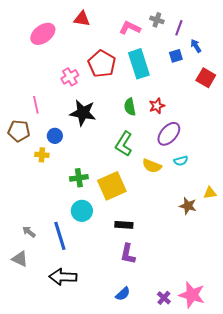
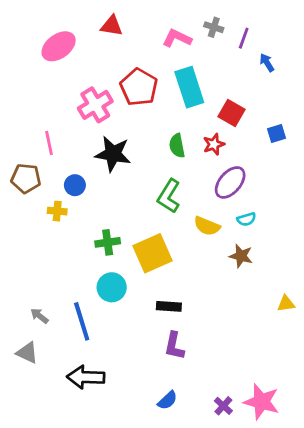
blue square: (176, 56) -> (276, 133), moved
pink cross: (70, 77) -> (95, 105), size x1.4
red square: (206, 78) -> (231, 113), moved
yellow triangle: (210, 193) -> (286, 304), moved
brown star: (188, 206) -> (241, 256), moved

